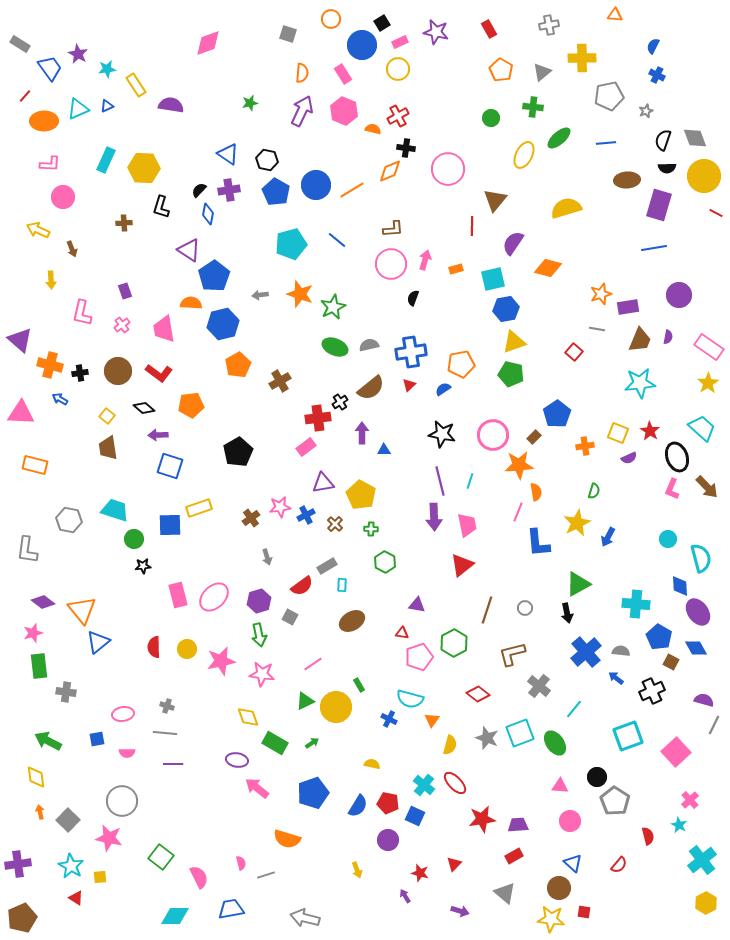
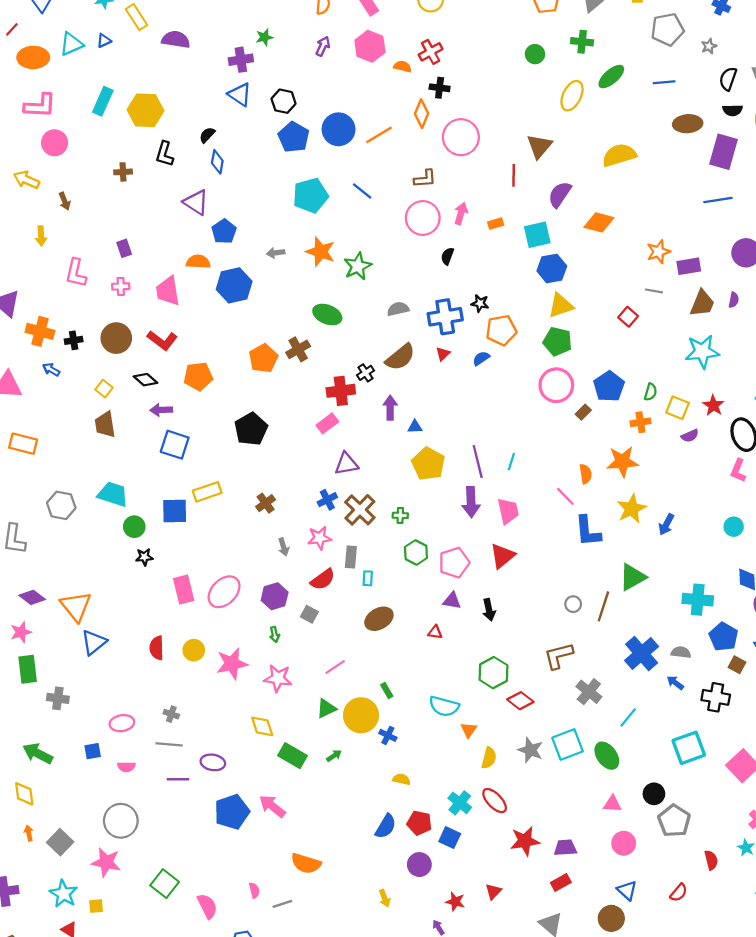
purple arrow: (302, 111) -> (323, 46), size x0.6
pink L-shape: (50, 164) -> (40, 106), size x1.4
pink circle: (448, 169) -> (461, 137), moved
orange diamond: (390, 171) -> (422, 114), turned -45
purple cross: (229, 190) -> (241, 60), moved
blue pentagon: (214, 276) -> (224, 231), size x0.7
pink cross: (122, 325) -> (121, 286), turned 35
green ellipse: (335, 347) -> (327, 315), moved
orange pentagon: (238, 365) -> (263, 358), moved
black star: (442, 434) -> (480, 303), moved, size x0.6
pink circle: (493, 435) -> (556, 385), moved
orange star: (519, 465) -> (623, 462), moved
green semicircle: (594, 491) -> (651, 392), moved
yellow pentagon: (361, 495) -> (428, 464), moved
pink star: (280, 507) -> (319, 538), moved
pink line: (518, 512) -> (565, 496), turned -66
brown cross: (335, 524) -> (360, 510), size x1.8
gray rectangle: (327, 566) -> (351, 557), turned -54
brown line: (487, 610) -> (603, 606), moved
black arrow: (567, 613) -> (489, 610), moved
green arrow: (259, 635) -> (275, 634), size x0.6
green hexagon: (454, 643) -> (493, 673), moved
pink pentagon: (419, 657) -> (454, 563), moved
black cross: (652, 691) -> (716, 697), turned 35
blue cross: (389, 719) -> (388, 735), moved
purple ellipse: (237, 760) -> (213, 762), moved
blue pentagon: (313, 793) -> (232, 812), moved

